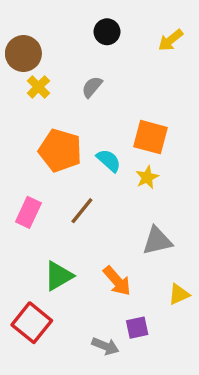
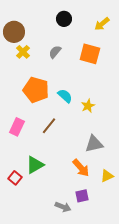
orange square: (150, 137) -> (90, 54), moved
orange arrow: (117, 281) -> (81, 168), moved
red square: (32, 323) -> (15, 178), moved, size x0.6

